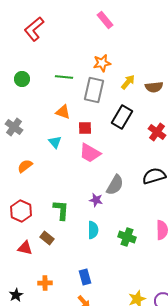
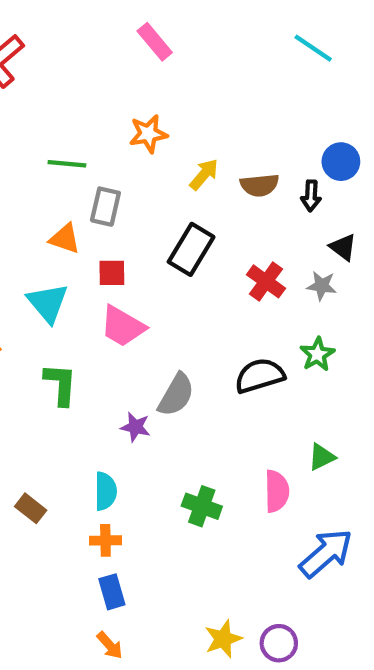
gray rectangle: (94, 90) -> (105, 207), moved, size x0.7
cyan triangle: (55, 142) -> (48, 303), size x1.5
green L-shape: (61, 210) -> (61, 384), moved
cyan semicircle: (93, 230) -> (105, 491), moved
orange cross: (45, 283) -> (105, 540), moved

